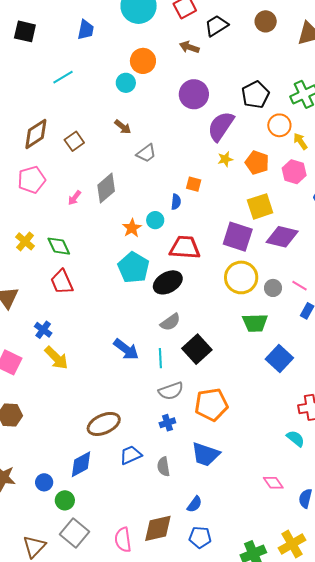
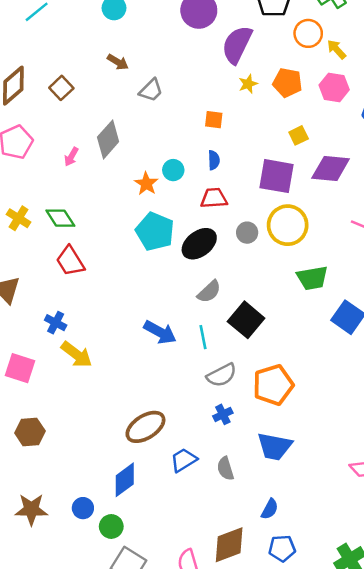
blue semicircle: (176, 202) -> (214, 160), moved
yellow square: (260, 206) -> (299, 135), size x0.6
red trapezoid: (185, 247) -> (214, 198), size x0.7
gray circle: (273, 288) -> (247, 233), moved

